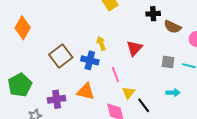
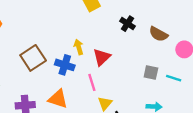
black cross: (153, 14) -> (127, 24), moved, turned 32
red triangle: (134, 48) -> (102, 57), moved

